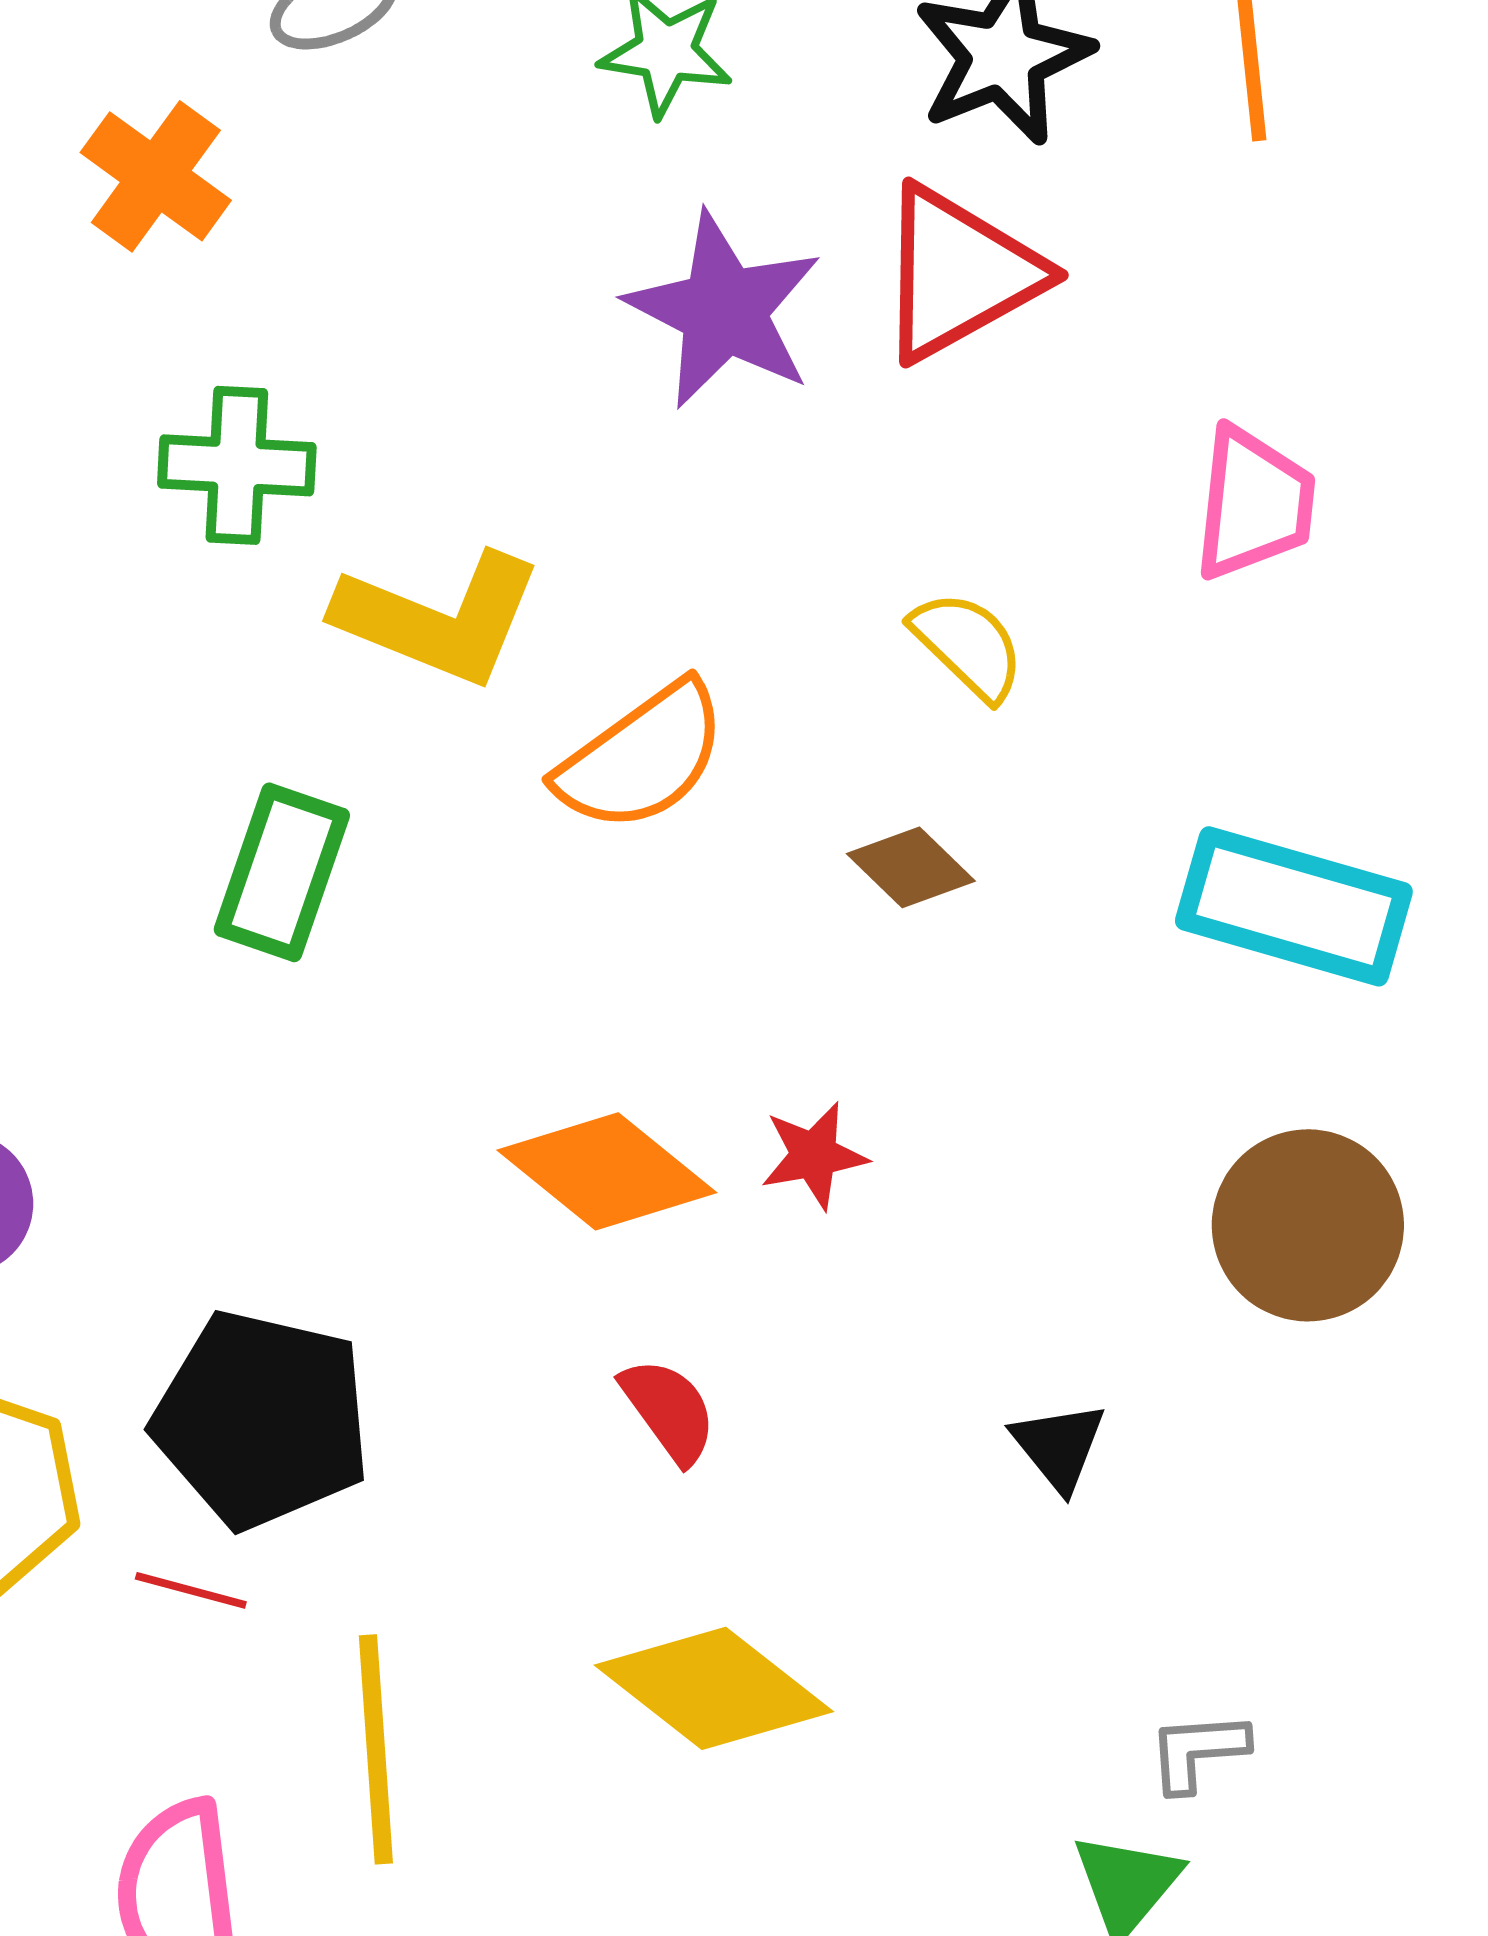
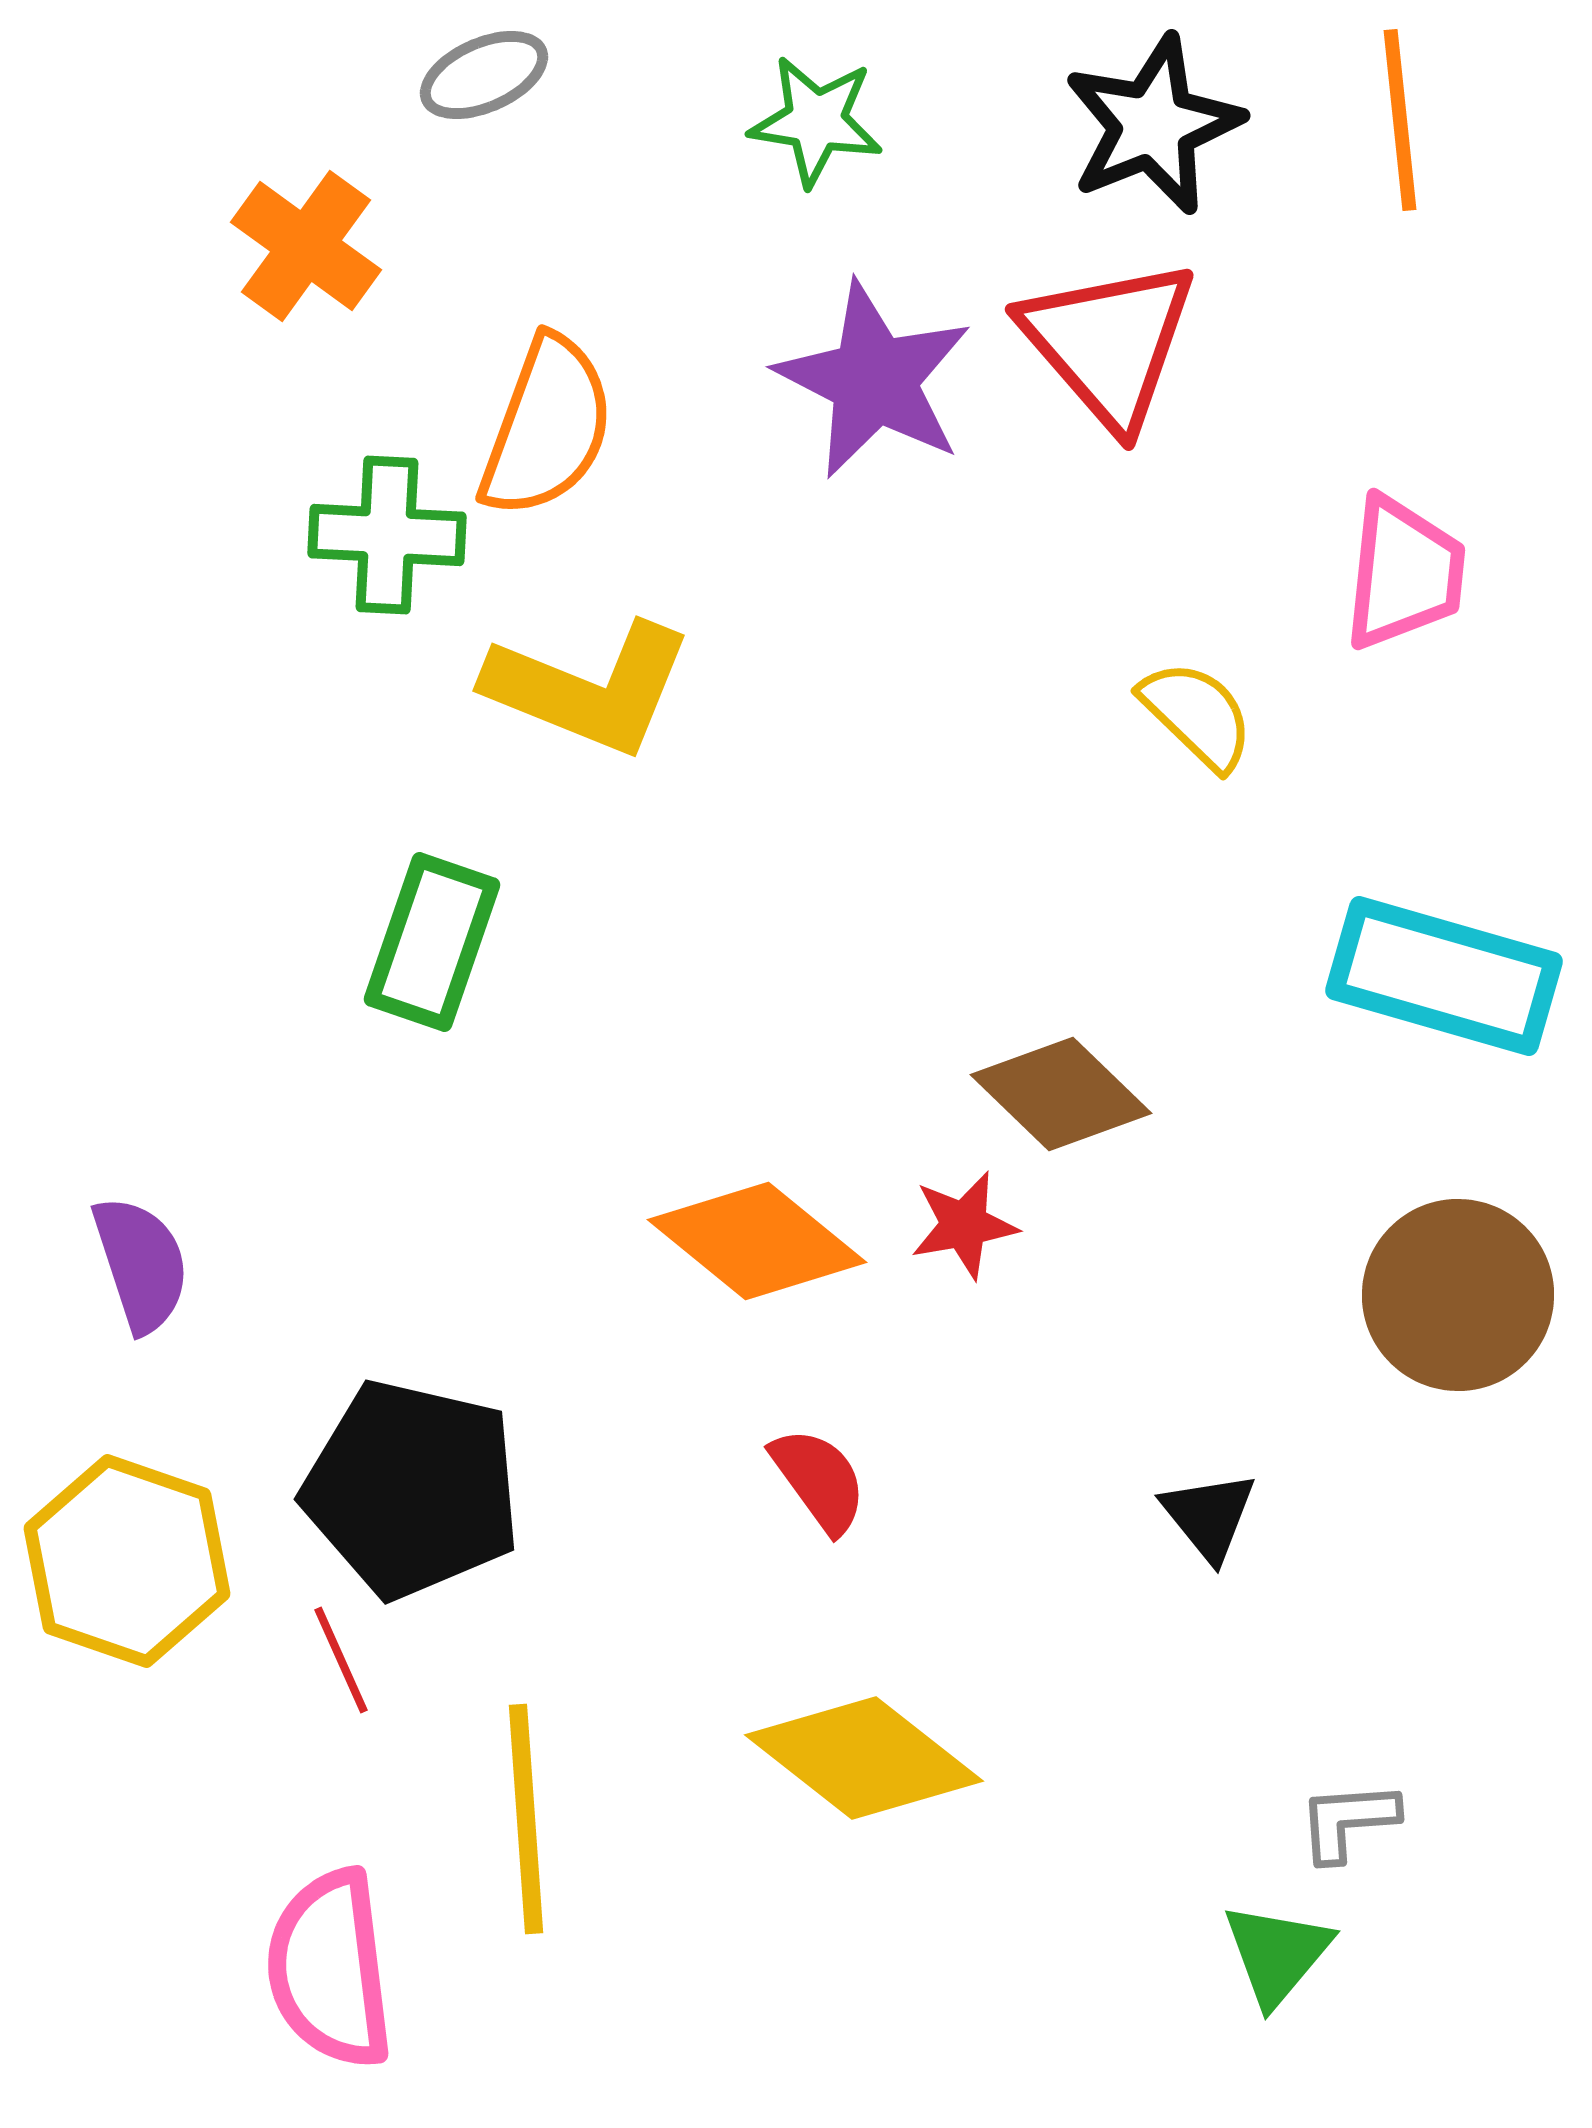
red triangle: (959, 273) -> (1109, 343), turned -42
yellow semicircle: (968, 645) -> (1197, 715), moved
orange semicircle: (642, 757) -> (547, 427), moved, turned -34
brown diamond: (911, 867) -> (1061, 1094), moved, size x1.4
red line: (191, 1590) -> (341, 1660), turned 51

